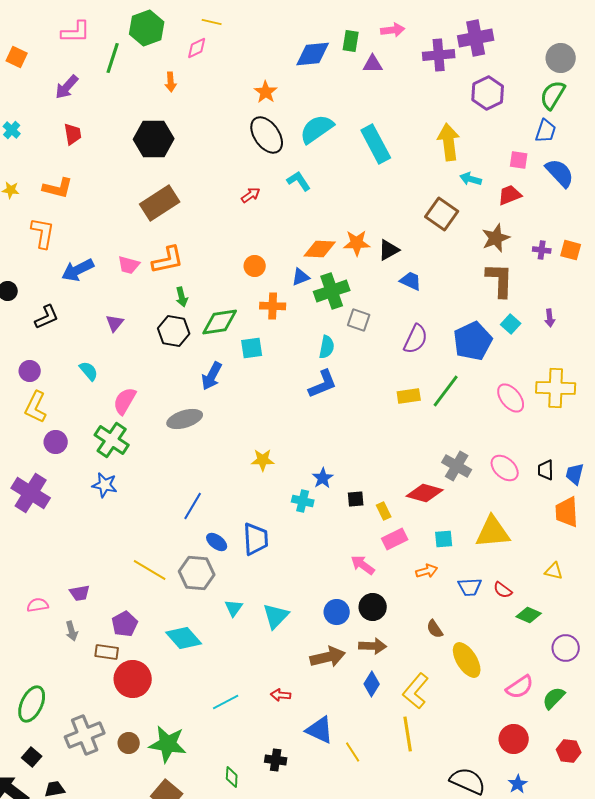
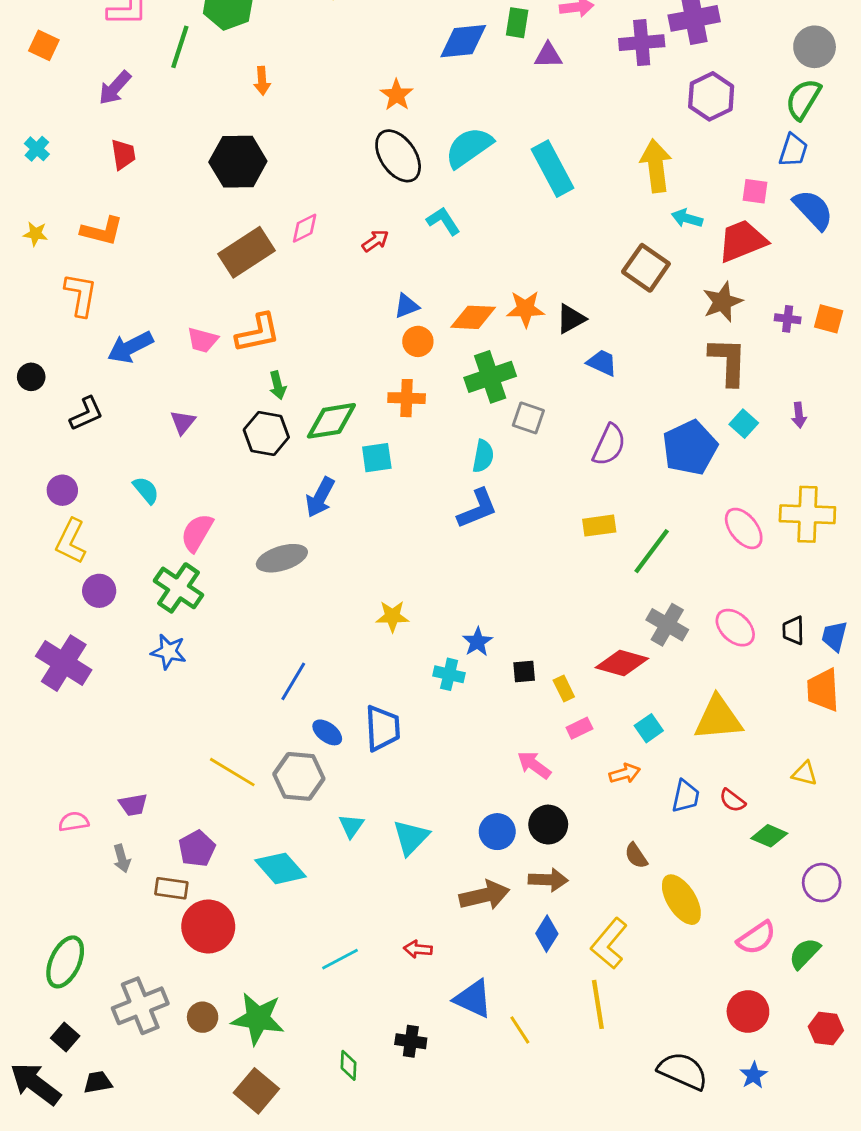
pink diamond: (197, 48) -> (305, 228), moved
red trapezoid: (510, 195) -> (742, 241), size x1.5
orange circle: (255, 266) -> (418, 341), moved
blue triangle: (301, 277) -> (407, 306), moved
green line: (446, 391) -> (652, 551), moved
pink rectangle: (395, 539) -> (579, 728), size x0.7
cyan square: (444, 539) -> (649, 728), turned -30
blue trapezoid: (470, 587) -> (686, 796), turned -75

